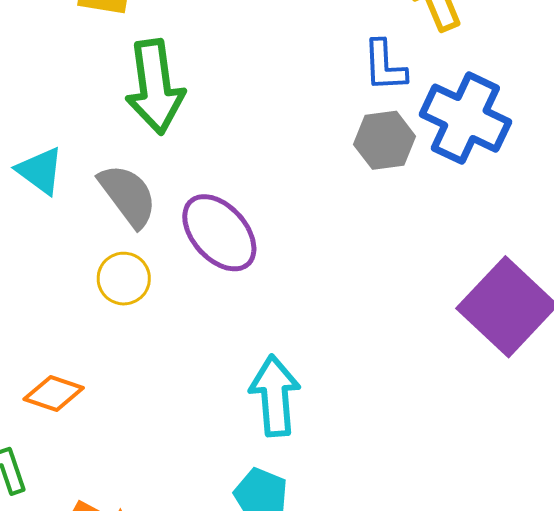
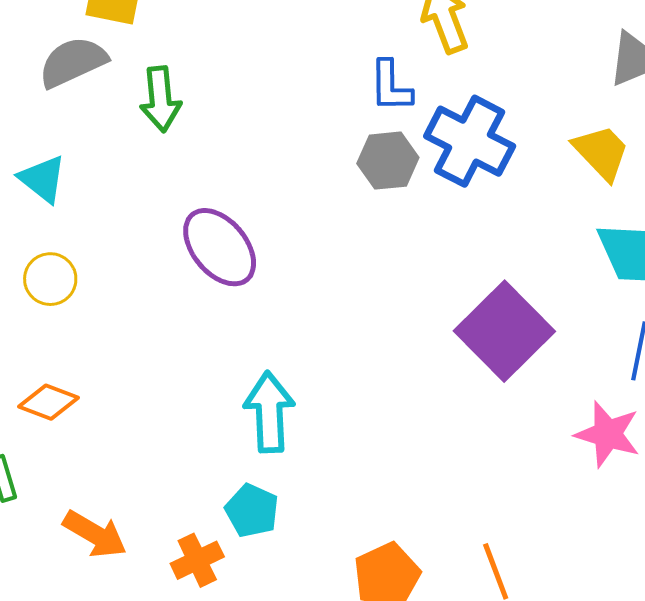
green arrow: (155, 87) -> (160, 99), size x0.7
gray semicircle: (128, 195) -> (73, 62), moved, turned -80
yellow circle: (124, 279) -> (50, 279), moved

